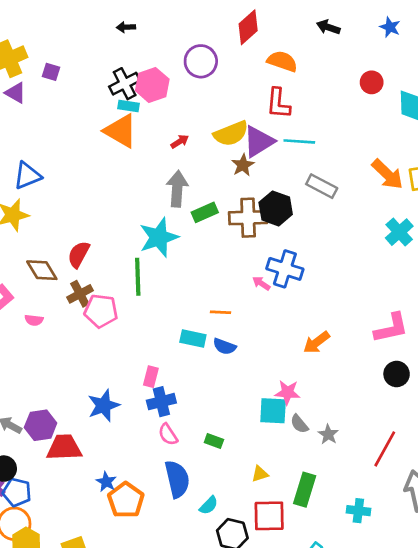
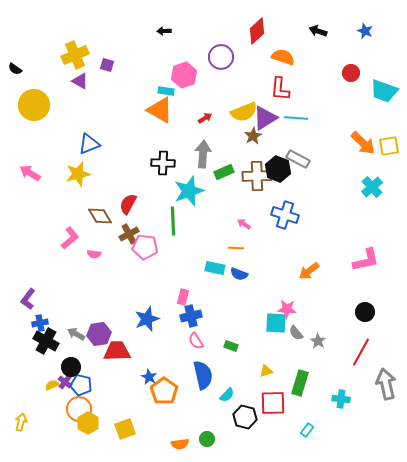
black cross: (125, 84) -> (163, 163), moved, turned 30
gray rectangle: (322, 186) -> (298, 159), moved
pink arrow: (261, 283) -> (244, 224), moved
black circle: (397, 374) -> (365, 312), moved

